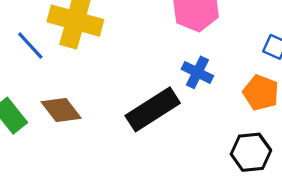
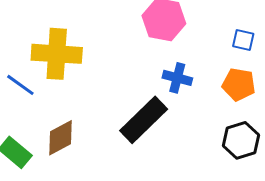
brown diamond: (61, 110) -> (61, 138), turned -69

